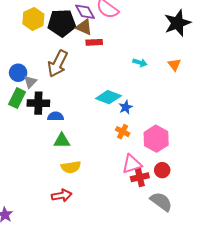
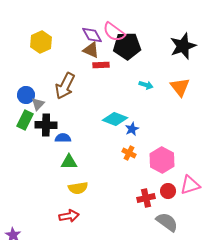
black pentagon: (62, 23) -> (127, 46), moved
orange triangle: (174, 65) -> (180, 87), size x1.5
pink triangle: (132, 164) -> (190, 185), moved

